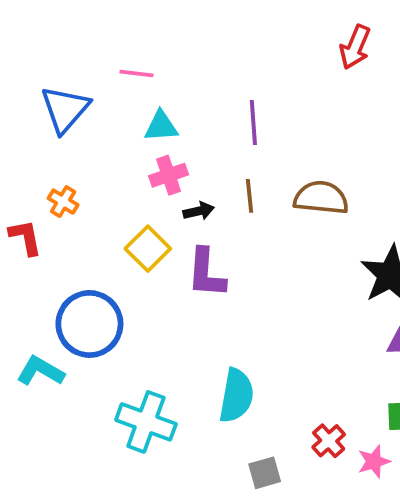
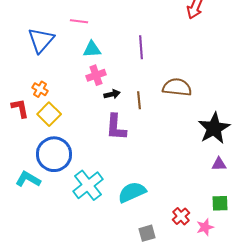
brown line: (250, 196) -> (139, 100), moved
yellow square: (148, 249) -> (49, 114), moved
cyan semicircle: (236, 396) -> (132, 192), turned -124
cyan cross: (146, 422) -> (88, 185), moved, turned 32

